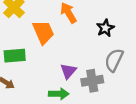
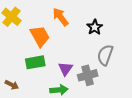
green rectangle: (15, 56) -> (35, 62), moved

